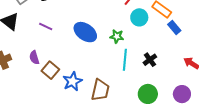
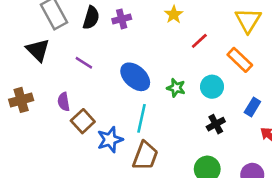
cyan circle: (139, 17) -> (212, 87), moved
blue rectangle: (174, 27) -> (252, 107), moved, turned 64
cyan line: (125, 60) -> (141, 118), moved

